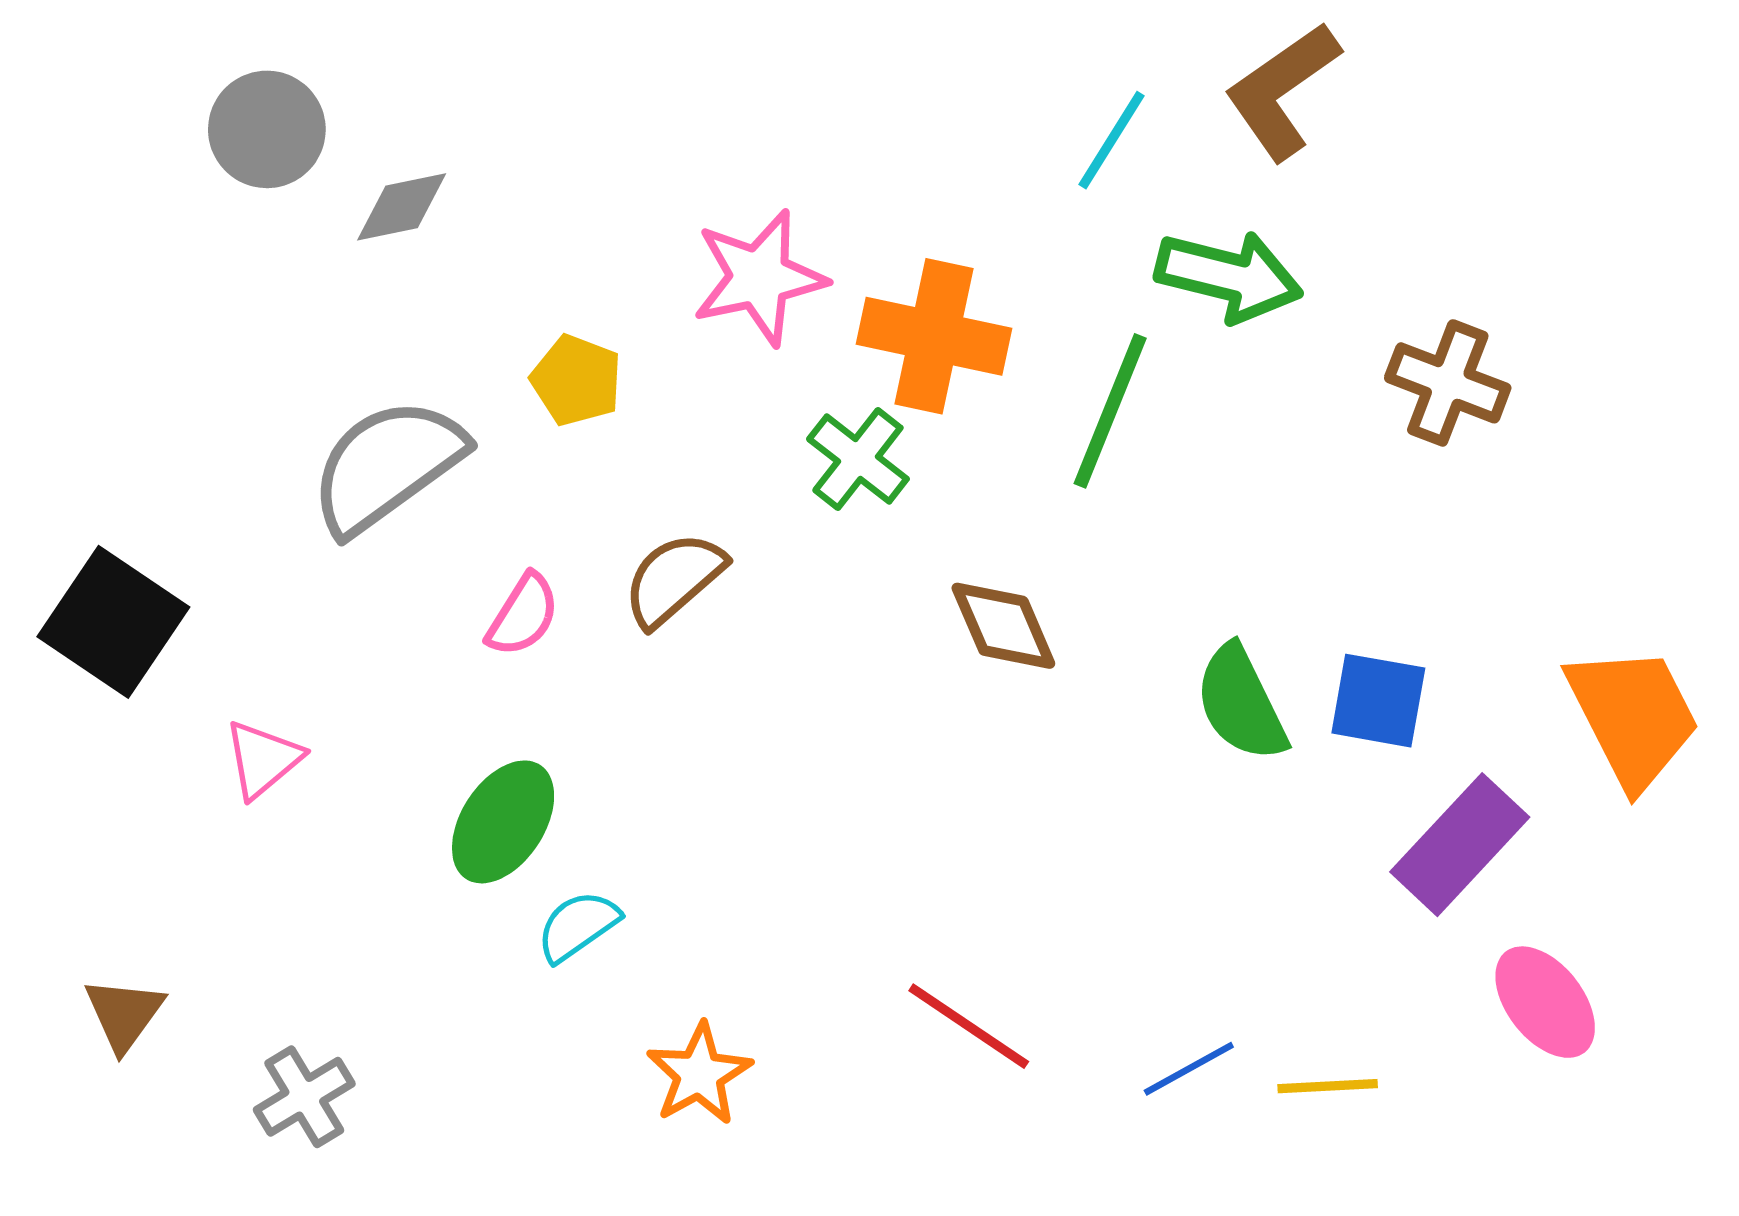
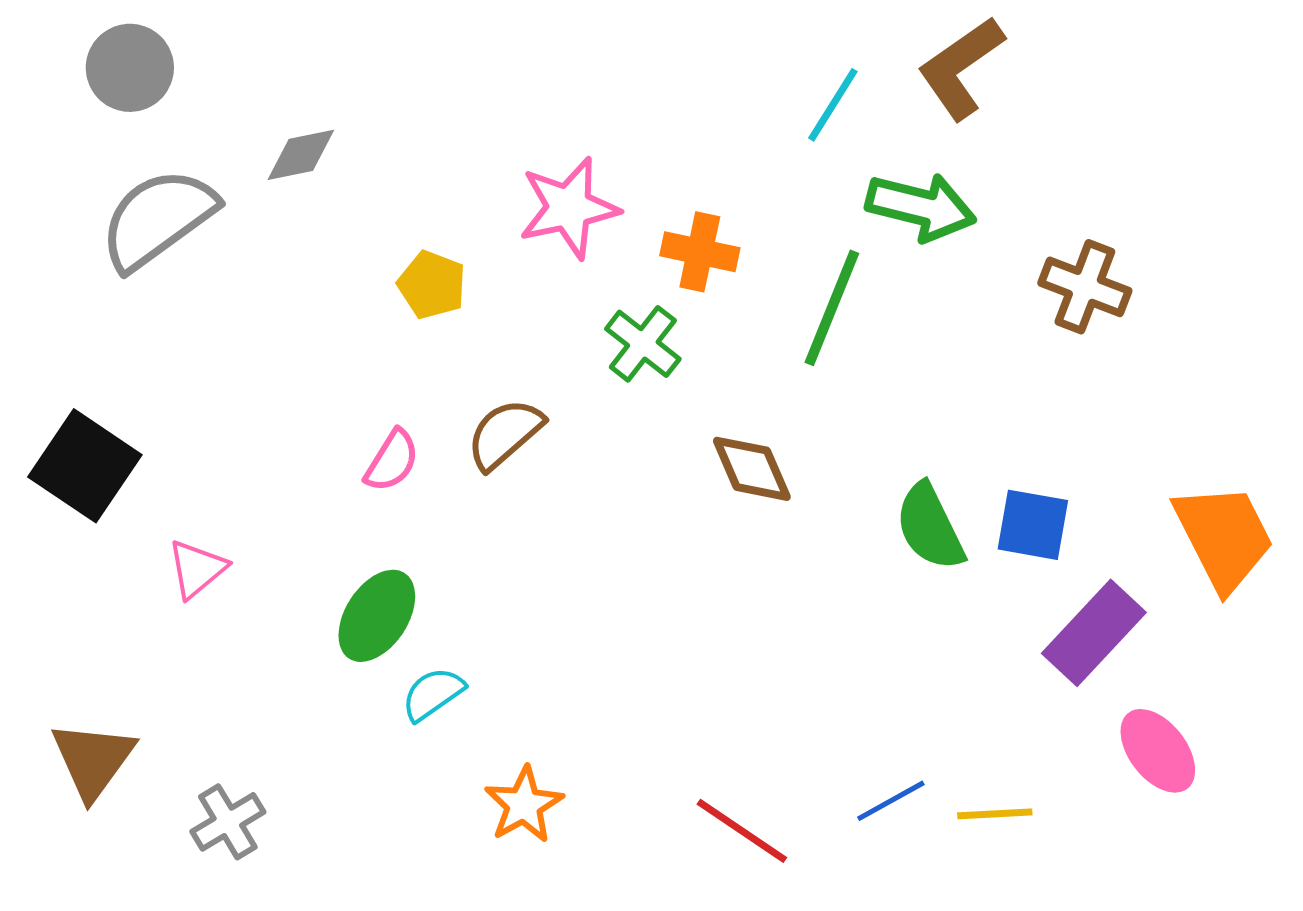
gray circle: (267, 129) -> (130, 68), moved
orange cross: (934, 336) -> (700, 252), size x0.7
gray semicircle: (387, 466) -> (158, 219), moved
brown triangle: (124, 1014) -> (93, 760), size x1.4
red line: (969, 1026) -> (742, 831), moved

